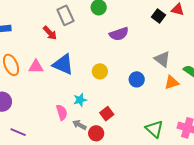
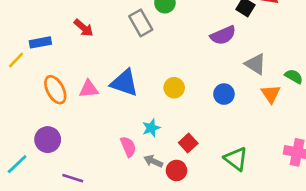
gray rectangle: (65, 15) -> (141, 23), moved
red arrow: (50, 33) -> (84, 28), moved
purple semicircle: (119, 34) -> (223, 35), moved
orange triangle: (172, 82) -> (271, 94), turned -42
green triangle: (154, 129) -> (236, 159), moved

